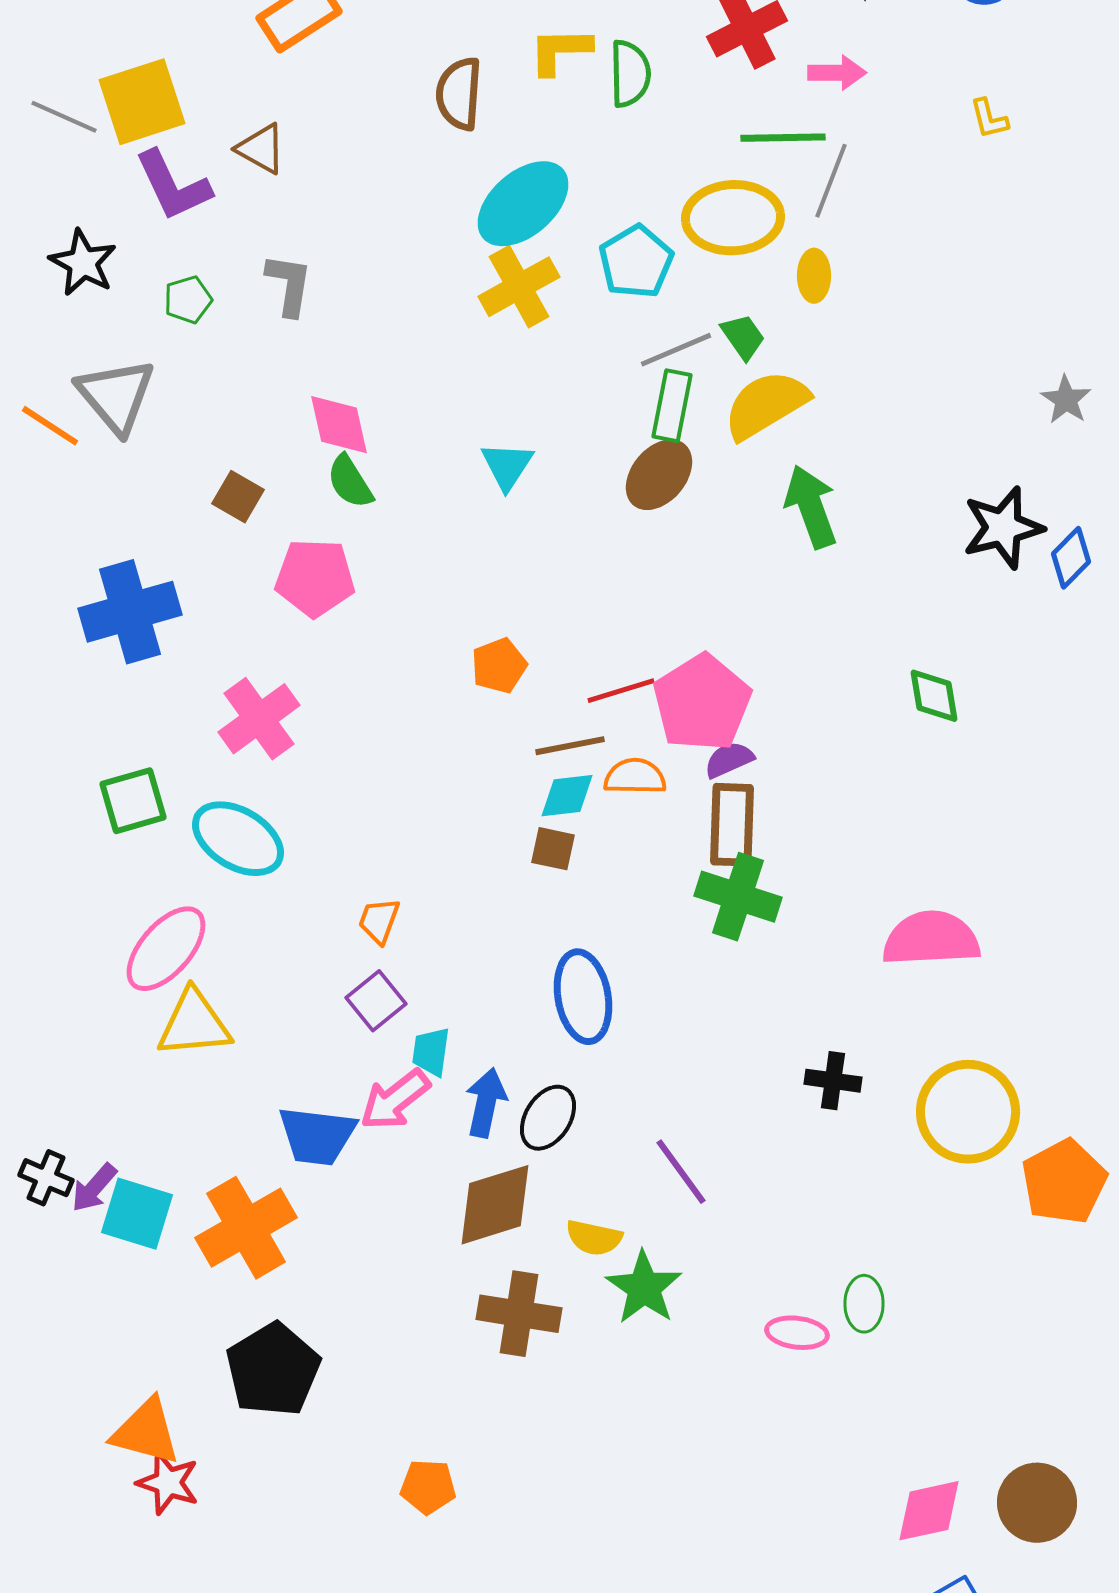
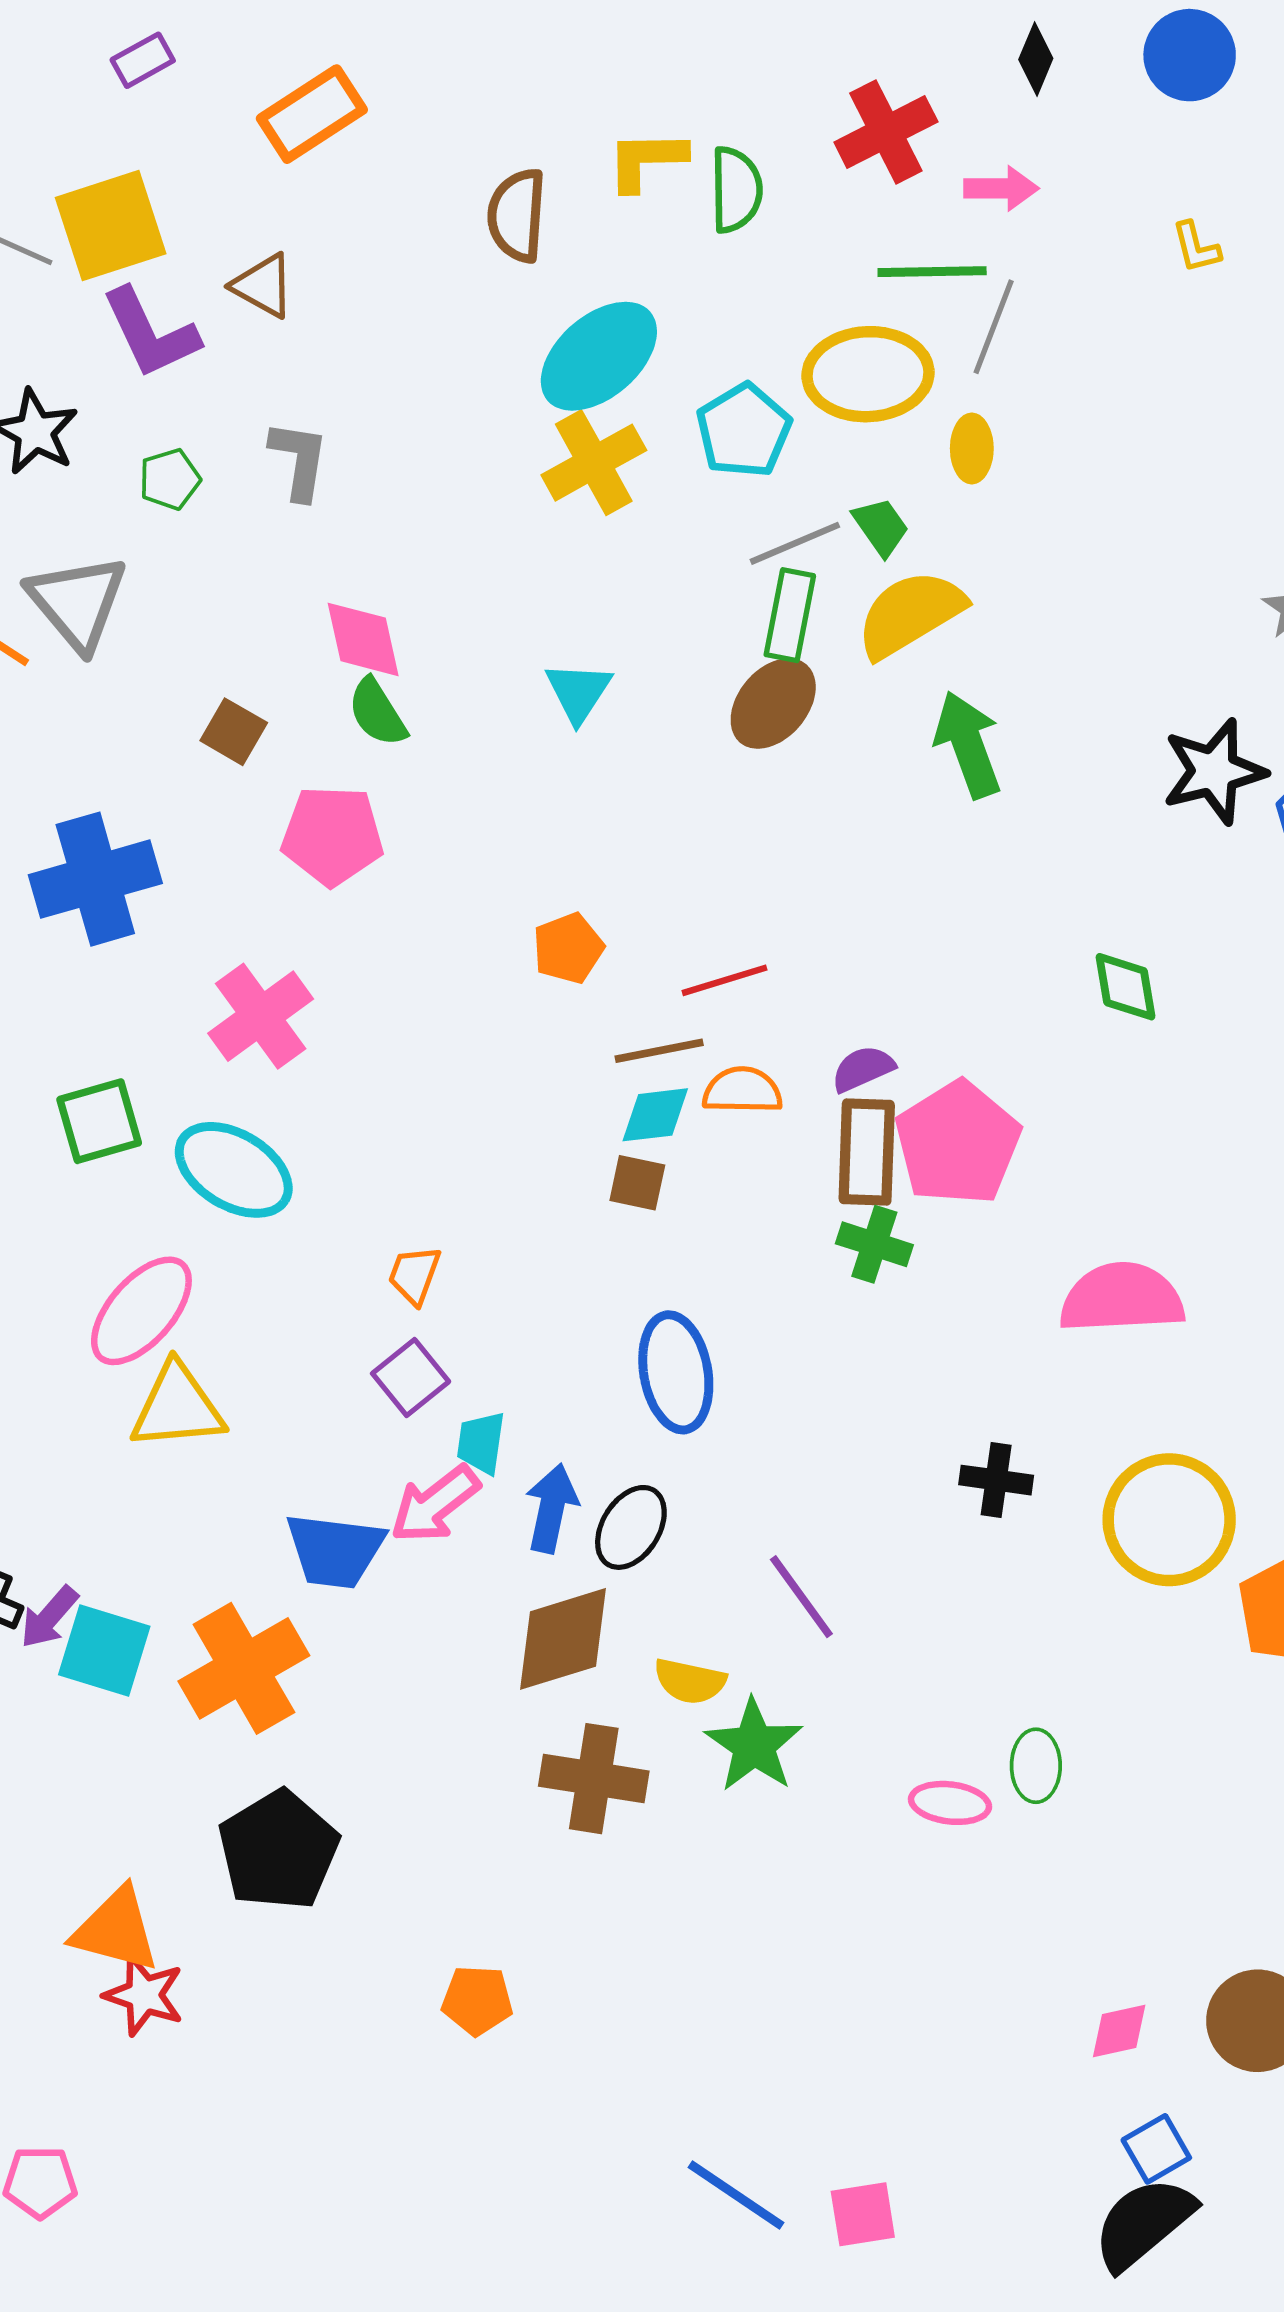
pink pentagon: (702, 703) -> (958, 1143), moved
green cross: (738, 897) -> (874, 1244), size x0.7
pink diamond: (929, 1511) -> (1119, 2031), size x0.7

